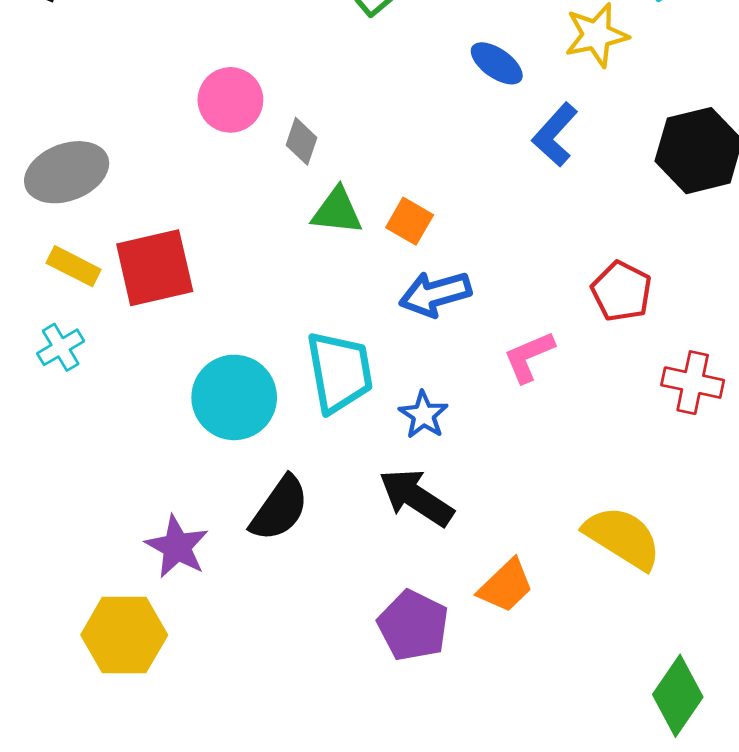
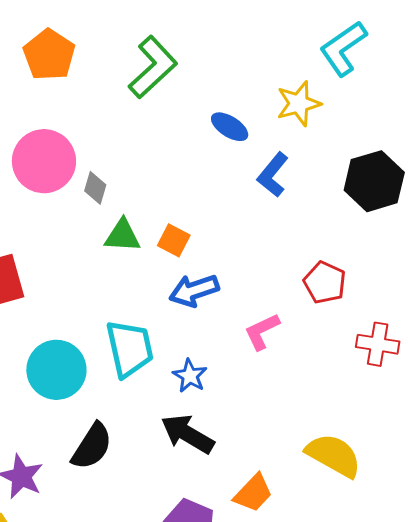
pink circle: (230, 100) -> (44, 161), size x1.4

